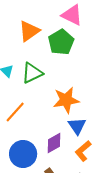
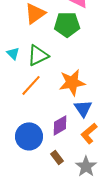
green pentagon: (61, 42) -> (67, 24), turned 30
orange line: (15, 112) -> (31, 85), moved

